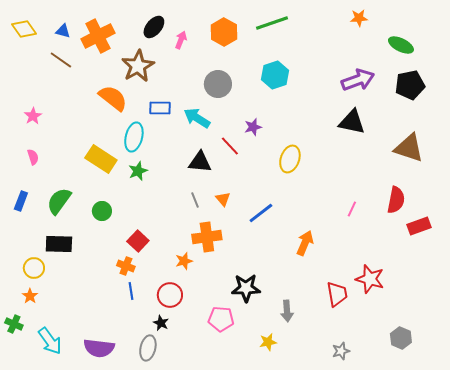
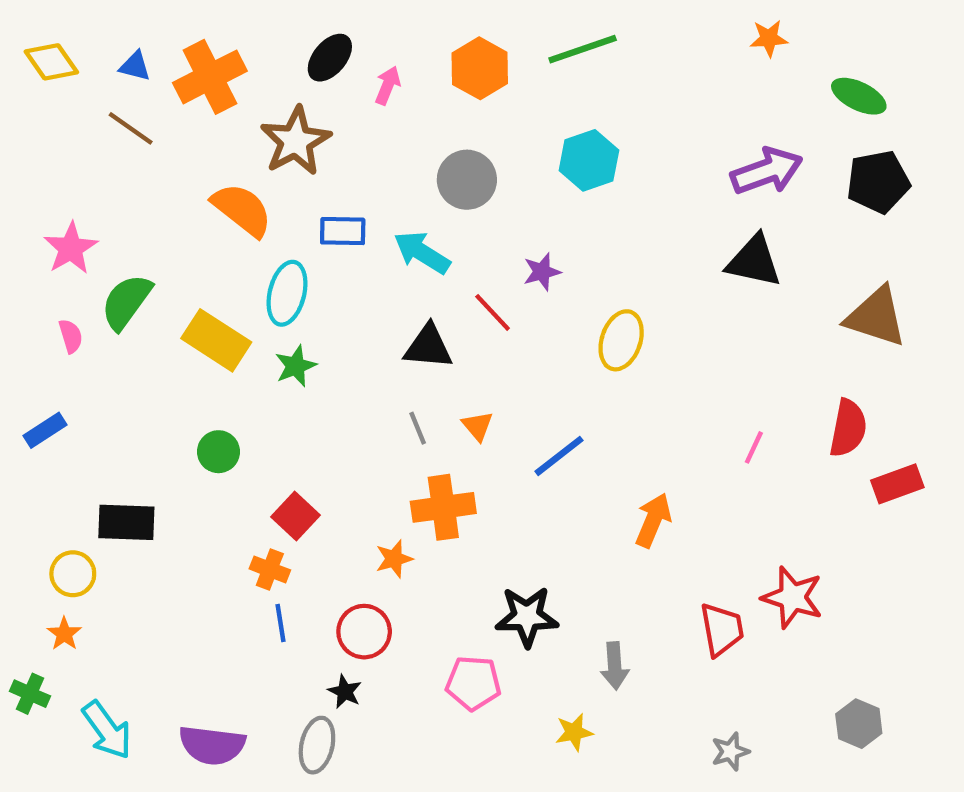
pink star: (33, 116) -> (71, 248), size x1.4
blue rectangle: (21, 201) -> (45, 430), turned 36
green semicircle: (59, 201) -> (126, 302), moved

